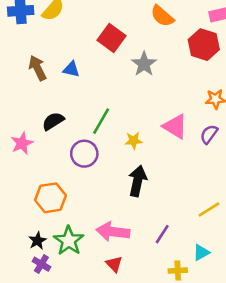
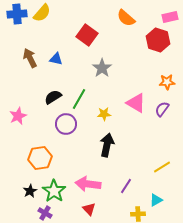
gray star: (144, 64) -> (102, 68), moved
black semicircle: (53, 121) -> (53, 97), moved
purple cross: (41, 264) -> (45, 213), moved

